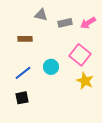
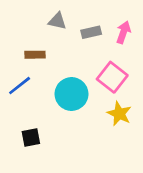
pink arrow: (88, 23) -> (123, 32), turned 140
cyan circle: (51, 67) -> (72, 94), size x1.5
blue line: (23, 73) -> (20, 86), moved

